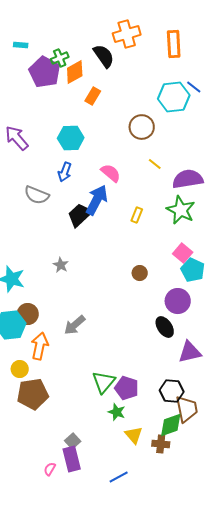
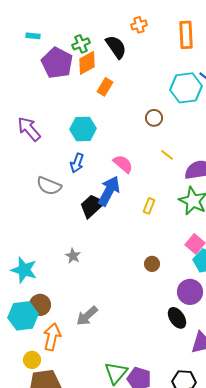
orange cross: (127, 34) -> (139, 25), size x0.6
green cross: (60, 58) -> (81, 44), moved
brown circle: (142, 127) -> (154, 118), size x0.7

